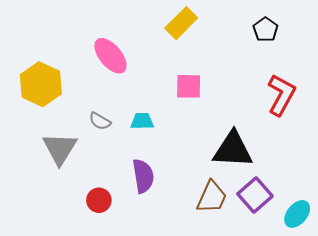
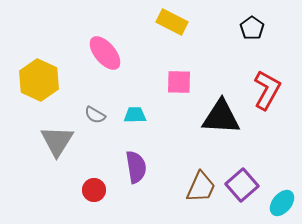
yellow rectangle: (181, 23) -> (172, 22), turned 72
black triangle: (233, 150) -> (221, 117), moved

